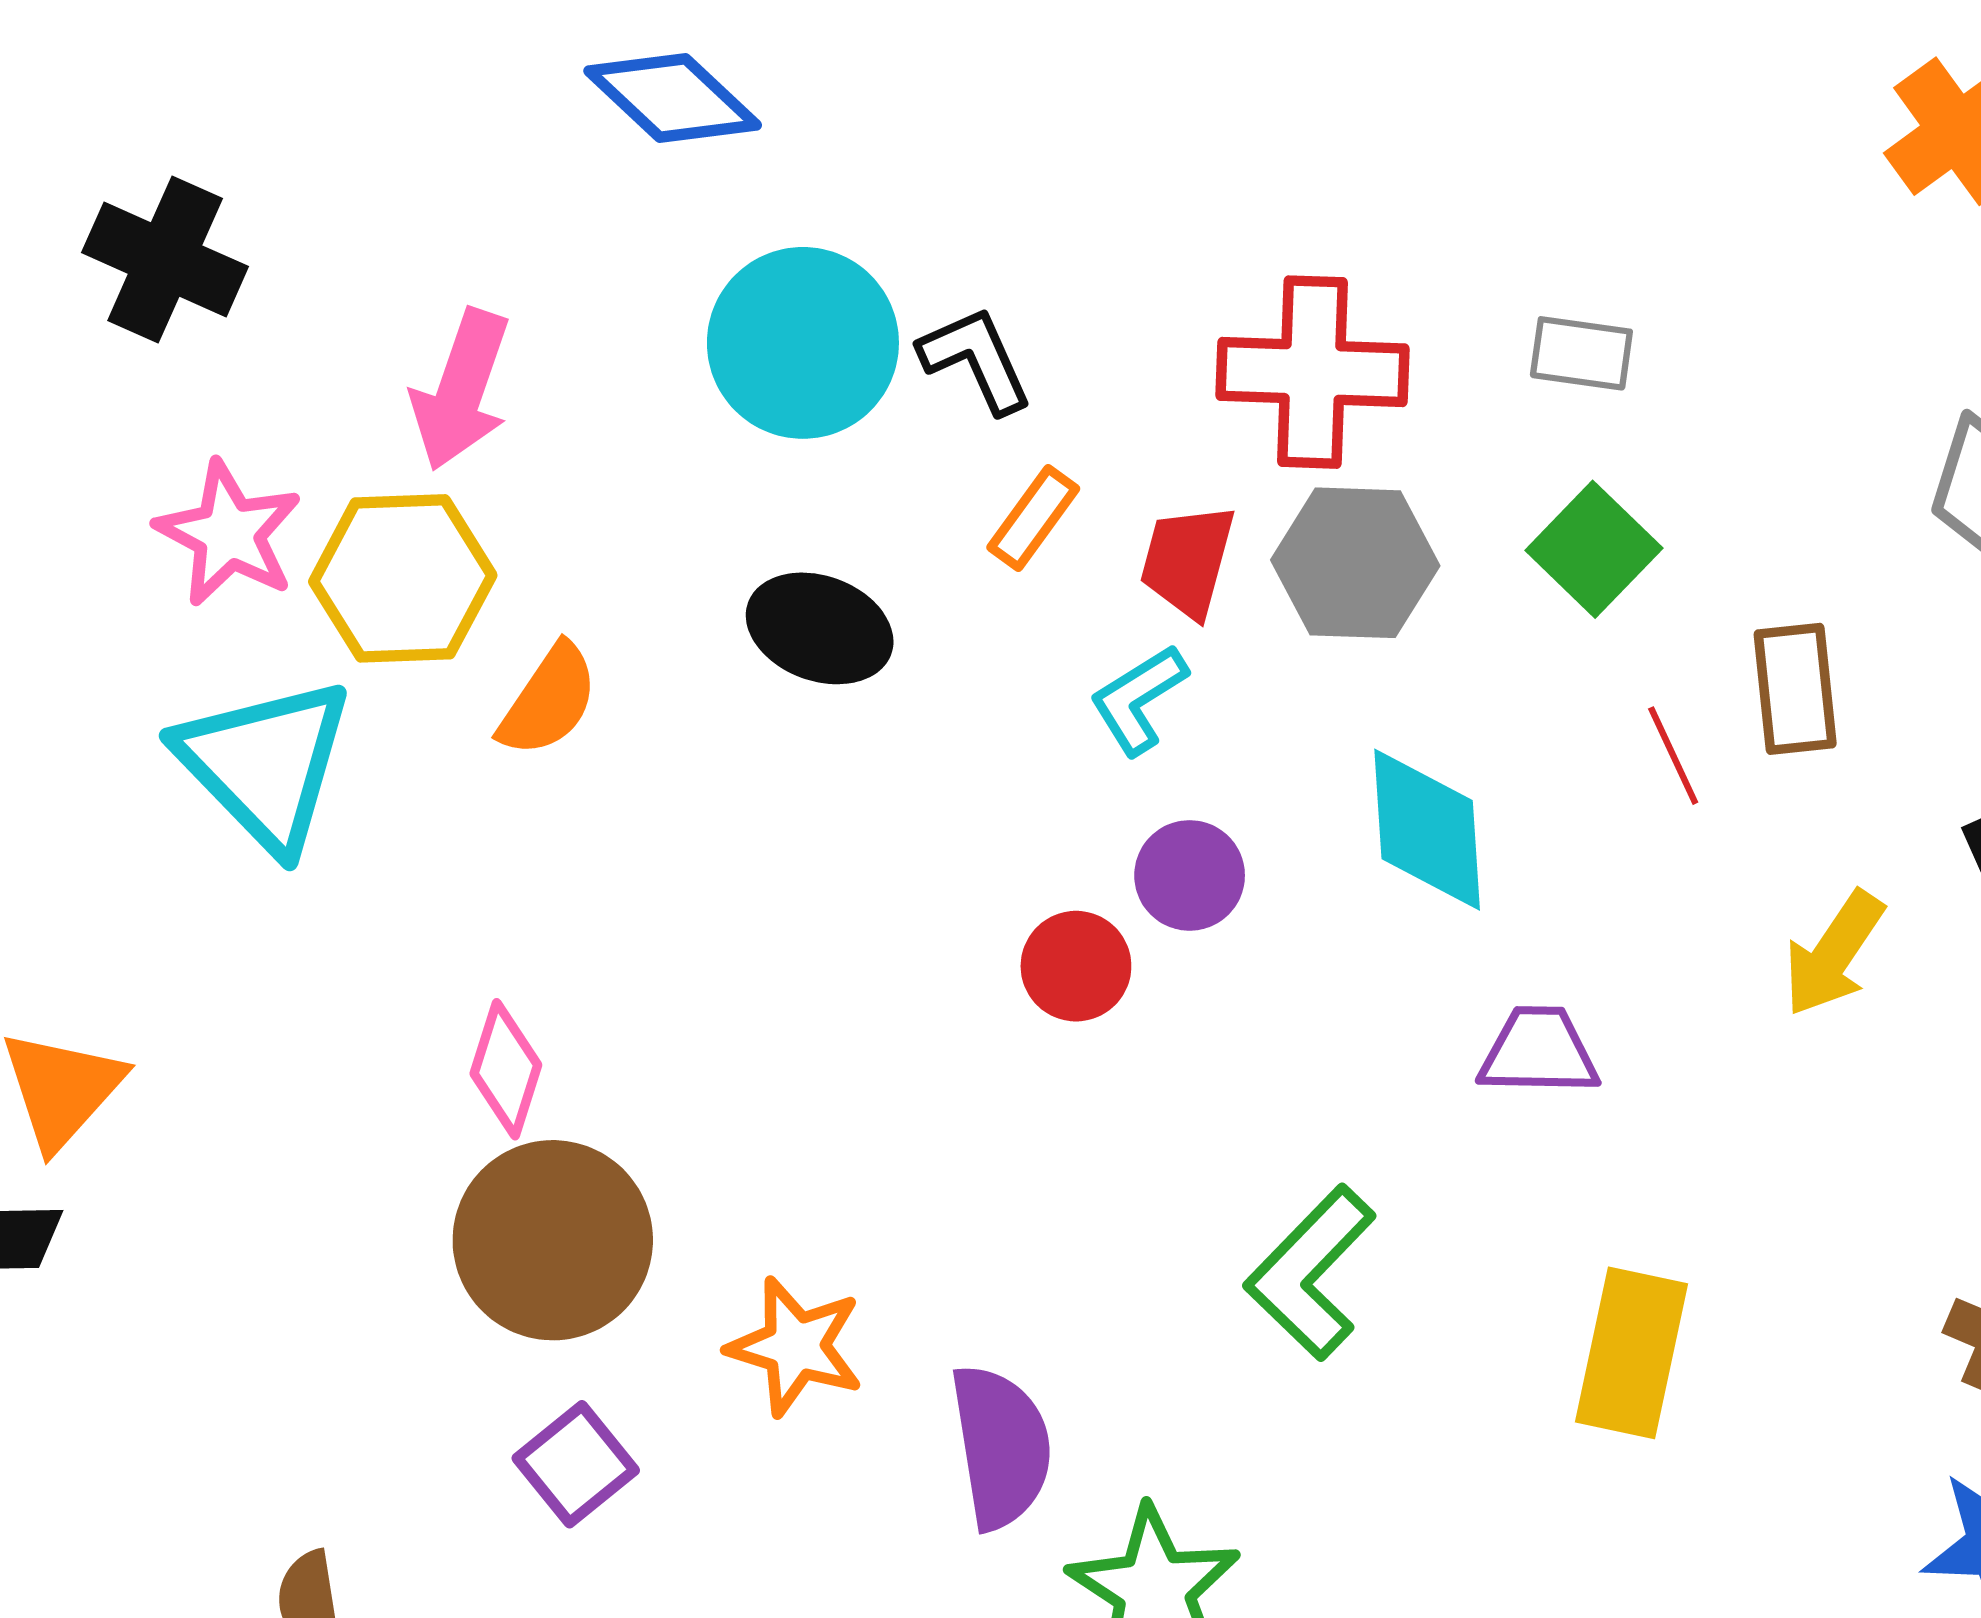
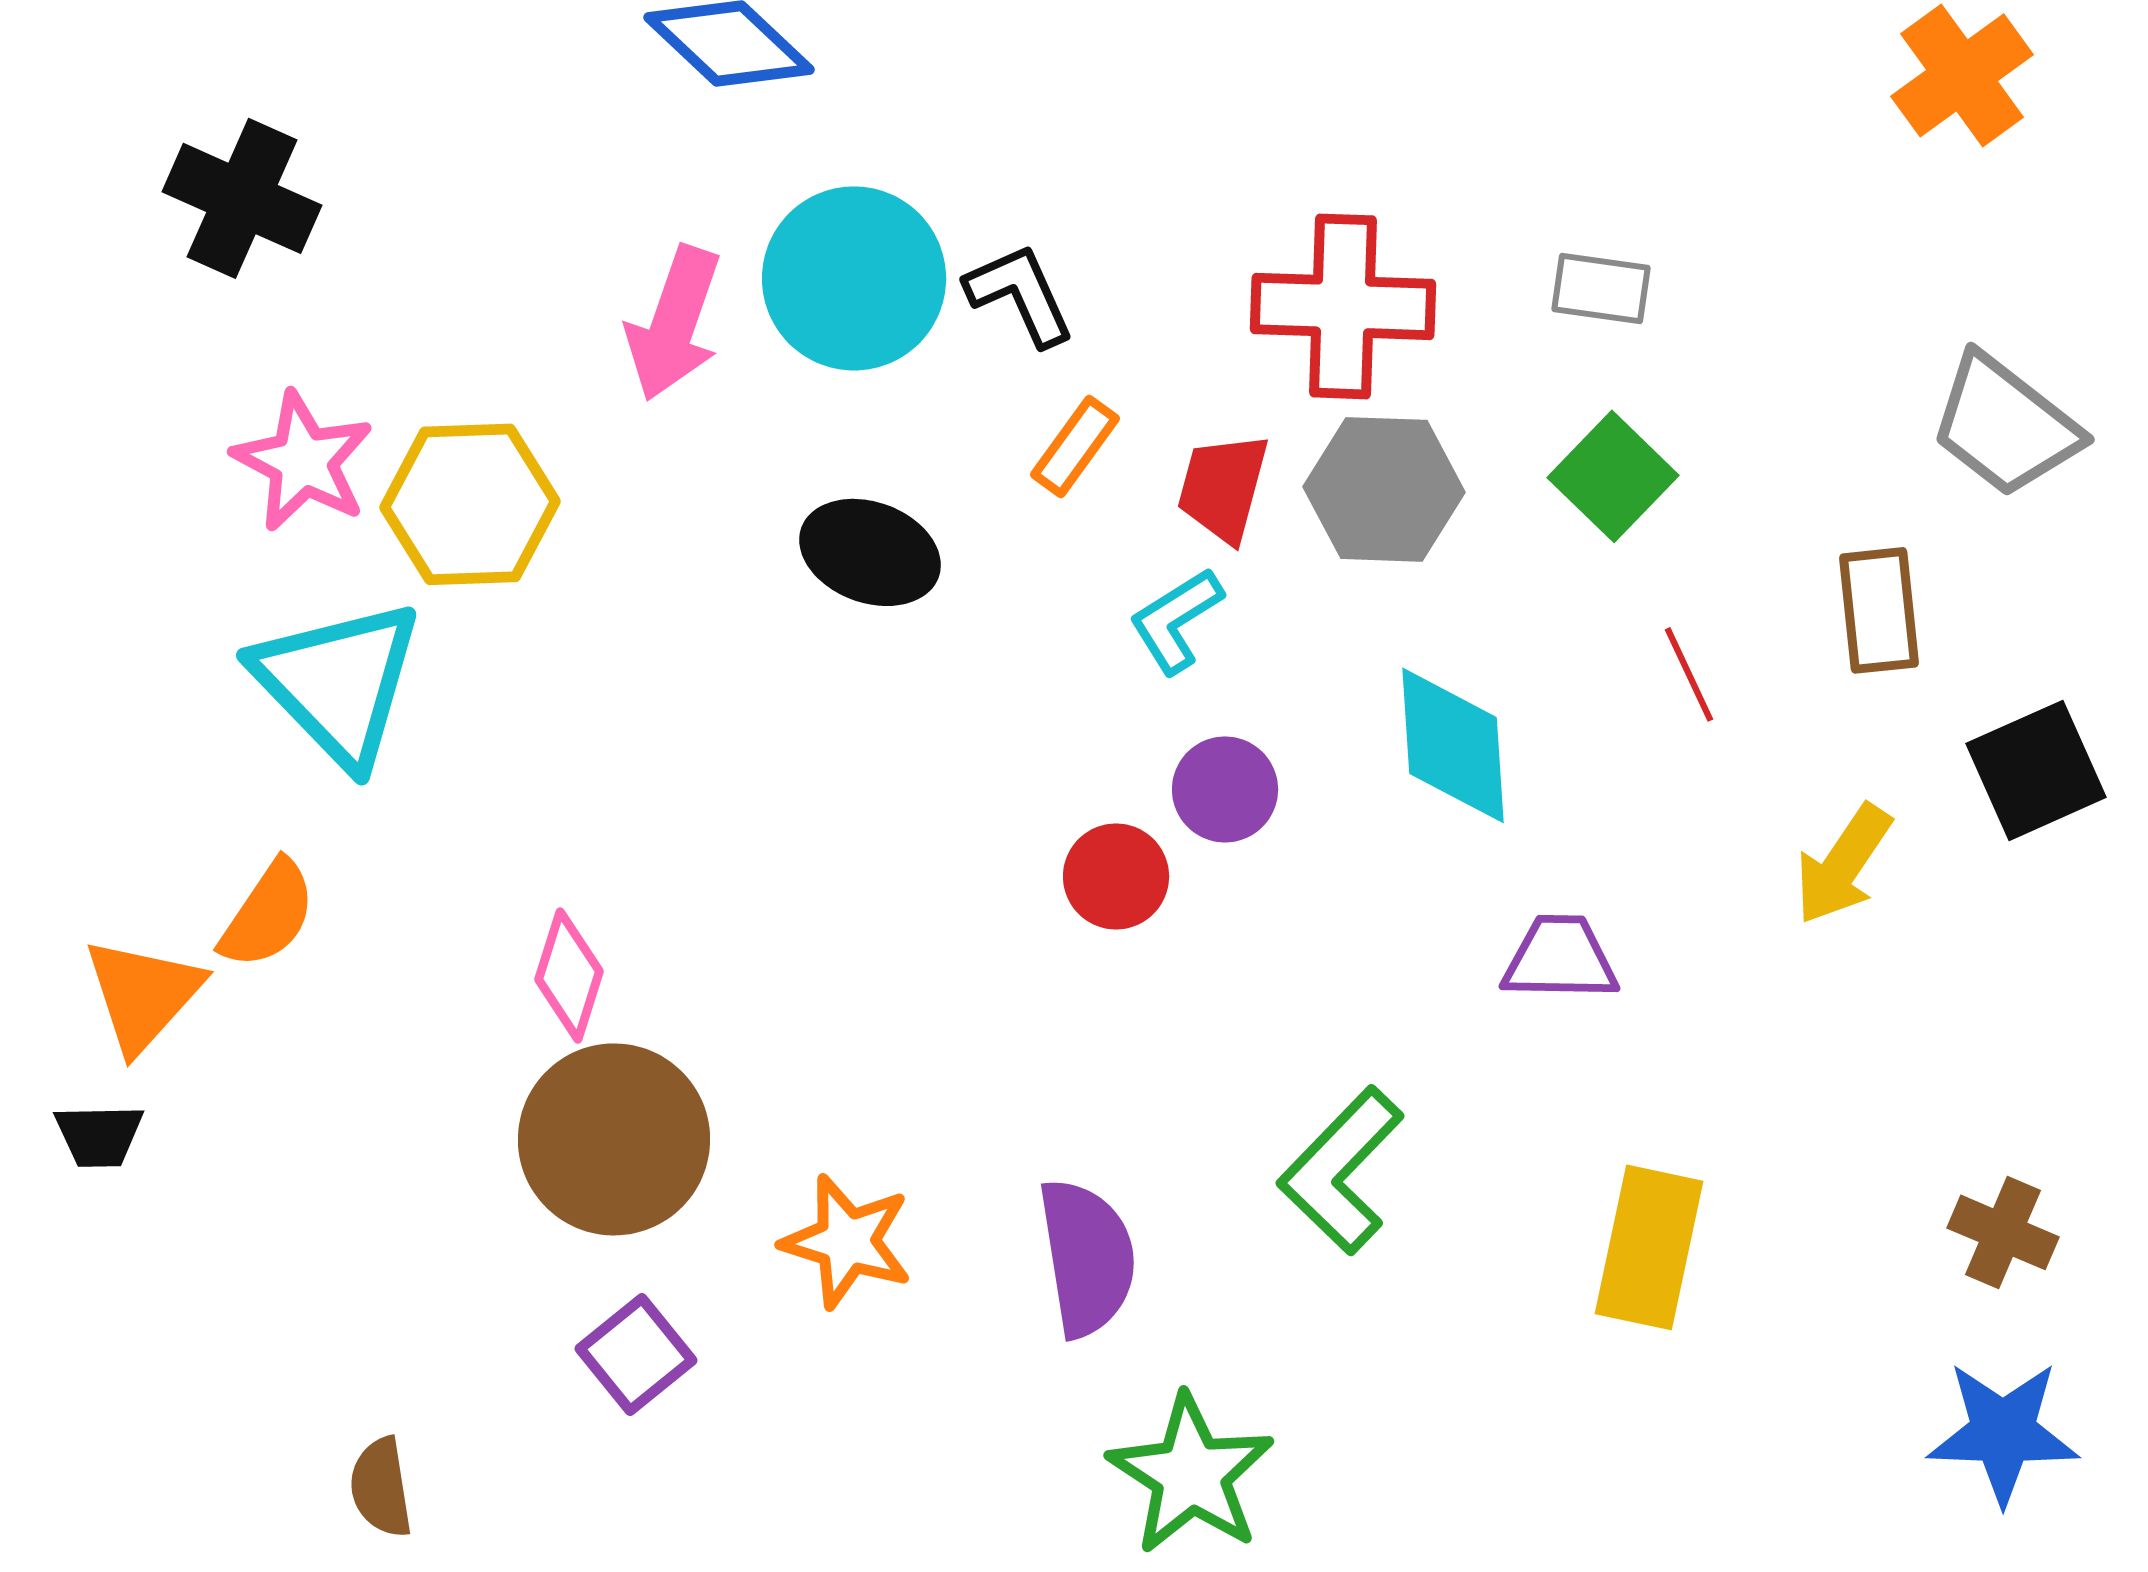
pink arrow: (461, 390) -> (674, 323), moved
brown rectangle: (1795, 689) -> (1879, 610), moved
orange semicircle: (549, 700) -> (268, 914), moved
purple semicircle: (1001, 1447) -> (1087, 1257), moved

